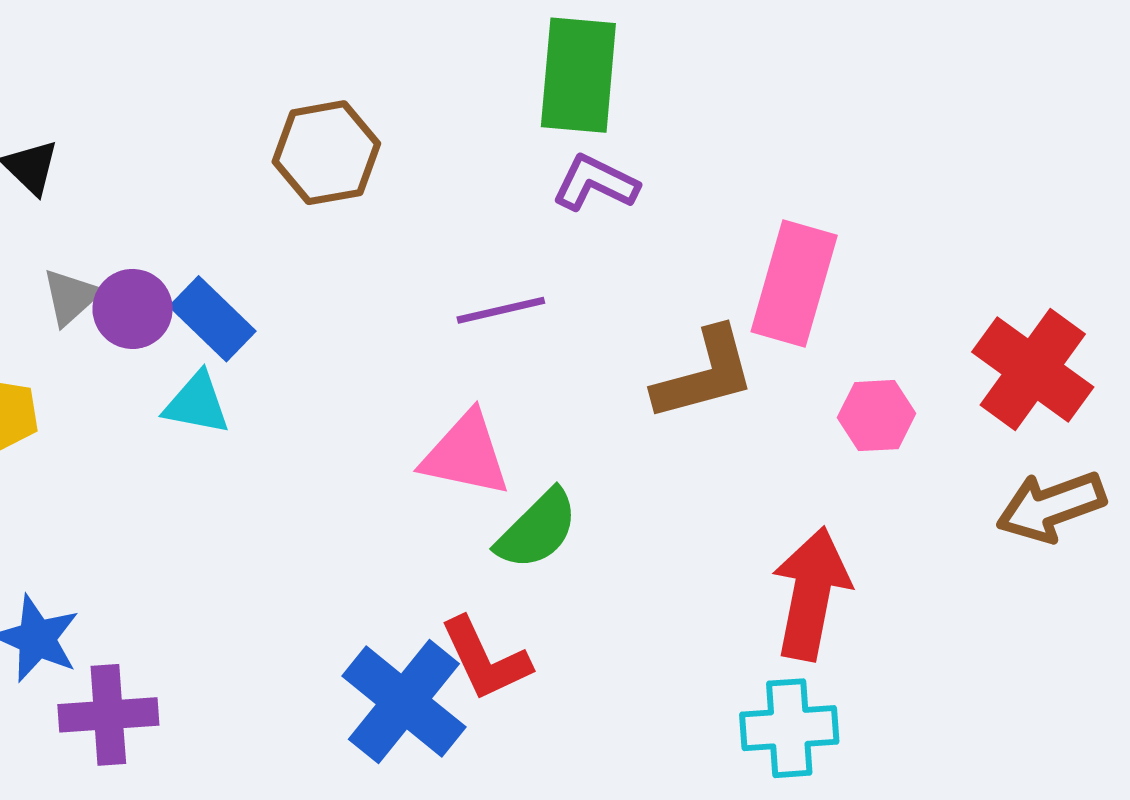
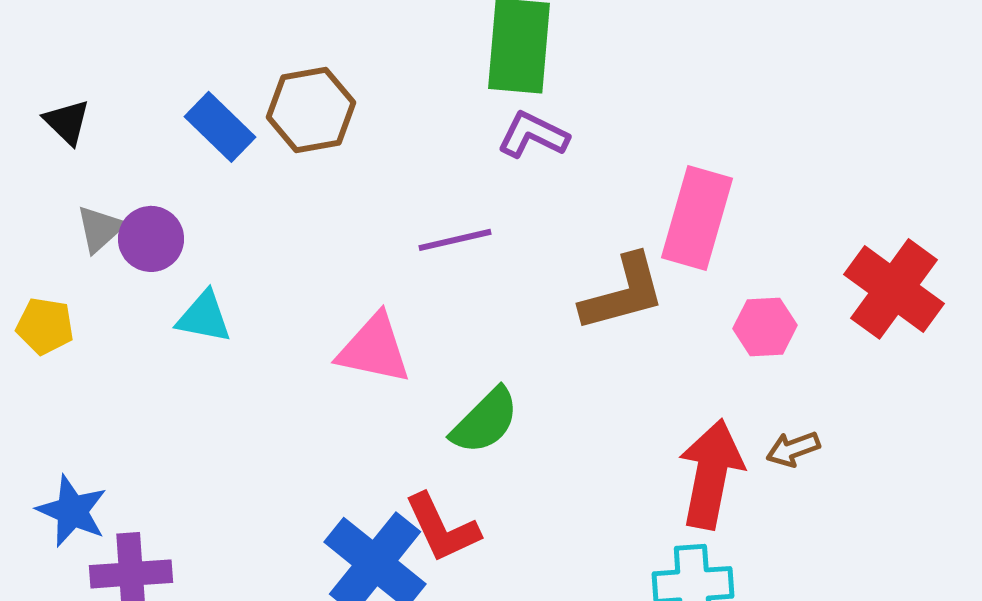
blue rectangle: (213, 319) -> (220, 127), moved
pink triangle: (466, 454) -> (374, 349), moved
brown arrow: (1051, 506) -> (793, 449), moved, size x0.6

